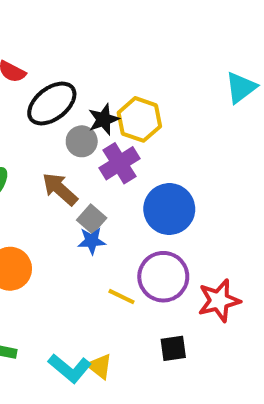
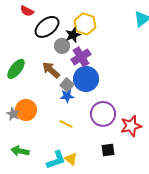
yellow hexagon: (139, 119) -> (85, 24), moved
blue circle: (169, 209) -> (86, 79), moved
yellow line: (121, 297) -> (66, 124), moved
cyan L-shape: (70, 368) -> (56, 160), turned -60

